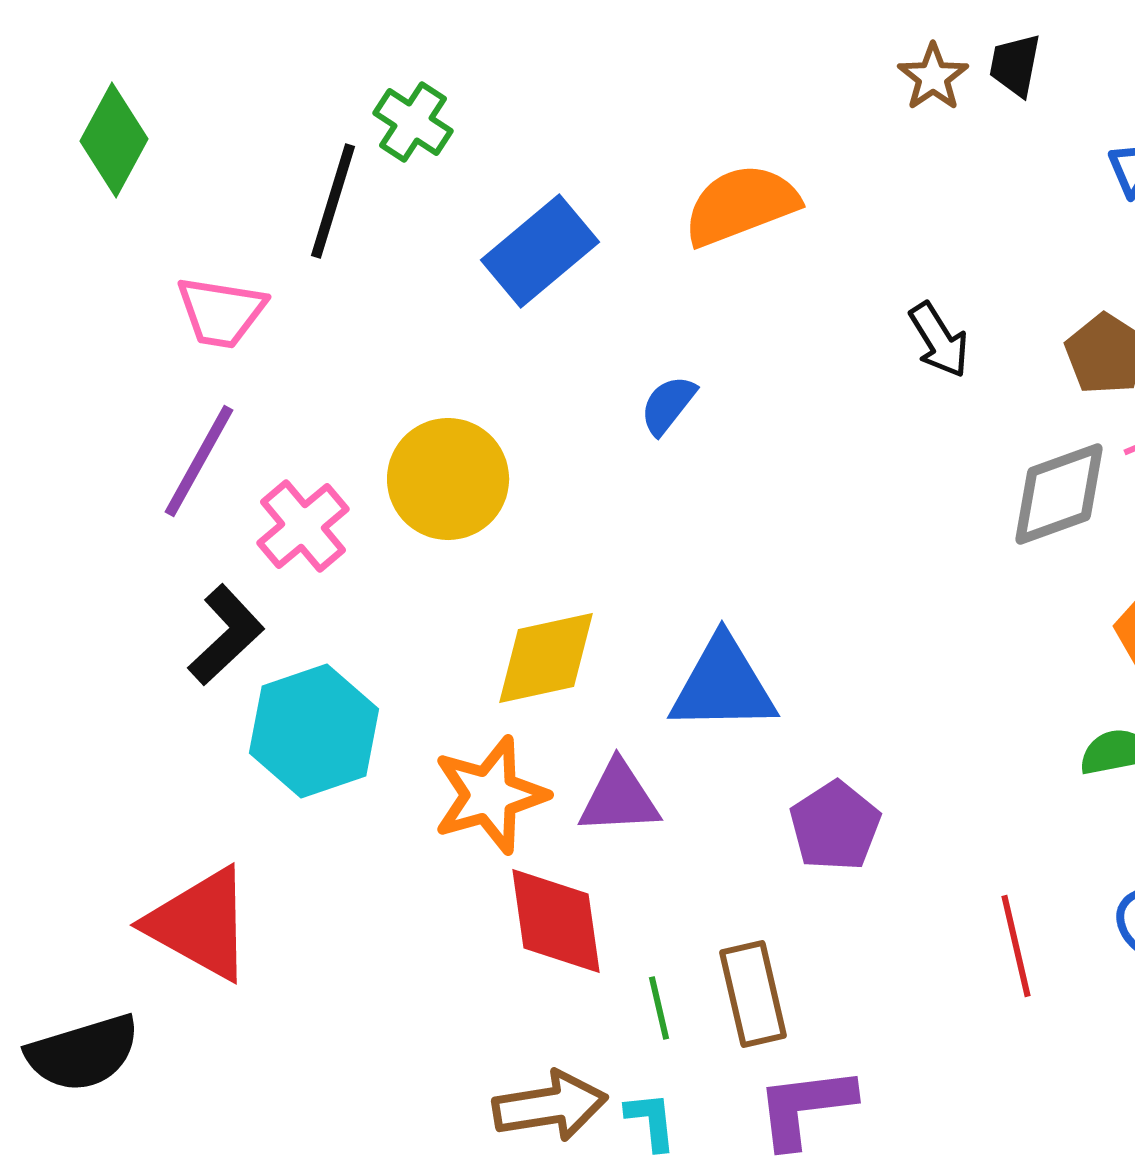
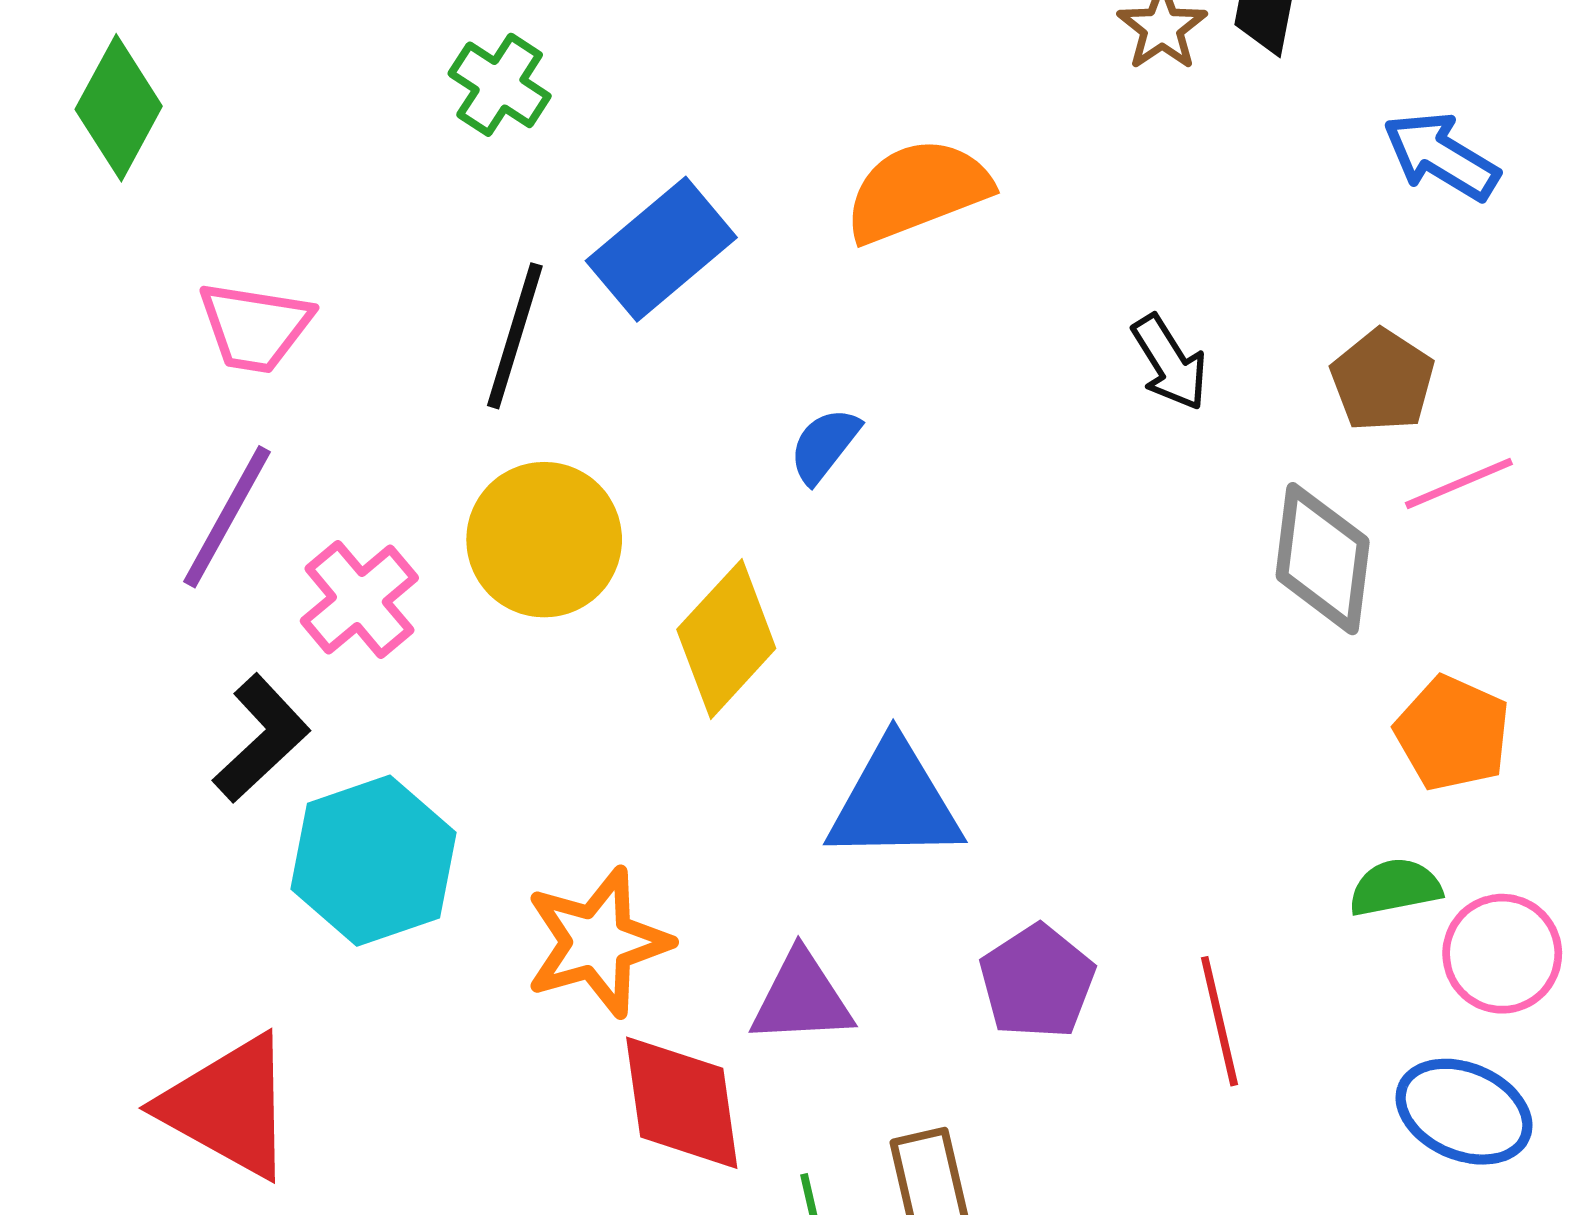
black line: (333, 201) -> (515, 336), moved
gray diamond: (1059, 494) -> (1323, 559), turned -63
yellow diamond: (546, 658) -> (726, 639), moved, turned -35
purple triangle: (619, 798) -> (802, 998), moved
red line: (1016, 946) -> (1219, 1021), moved

